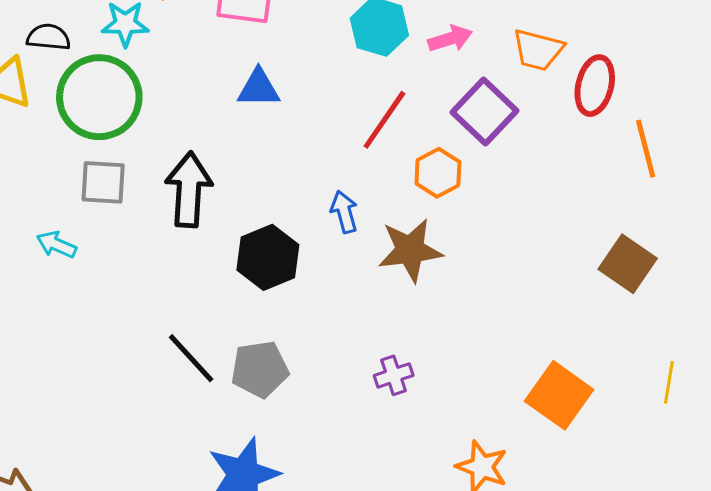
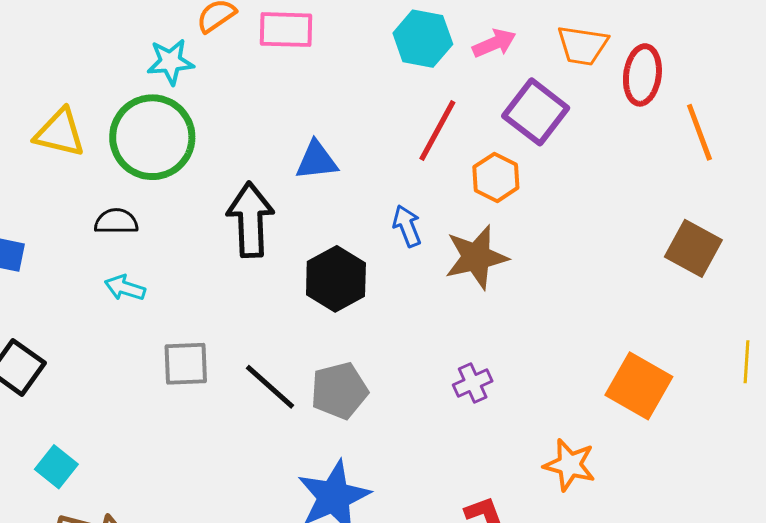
black semicircle: (49, 37) -> (116, 221), moved
blue triangle: (259, 88) -> (316, 160), moved
gray square: (103, 182) -> (186, 364), moved

